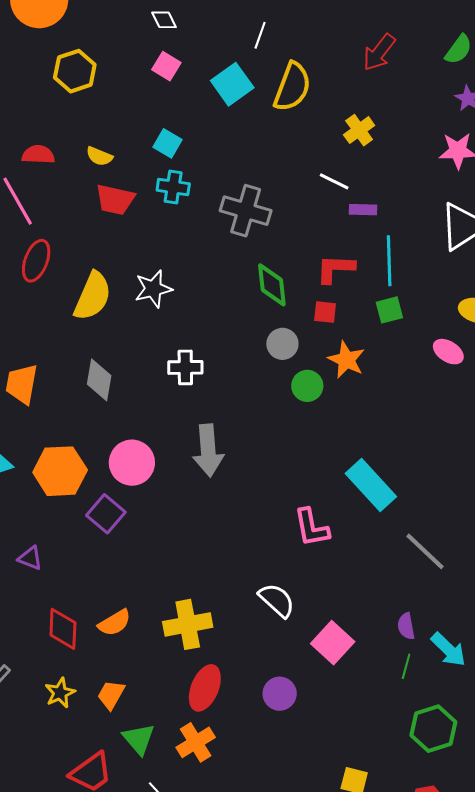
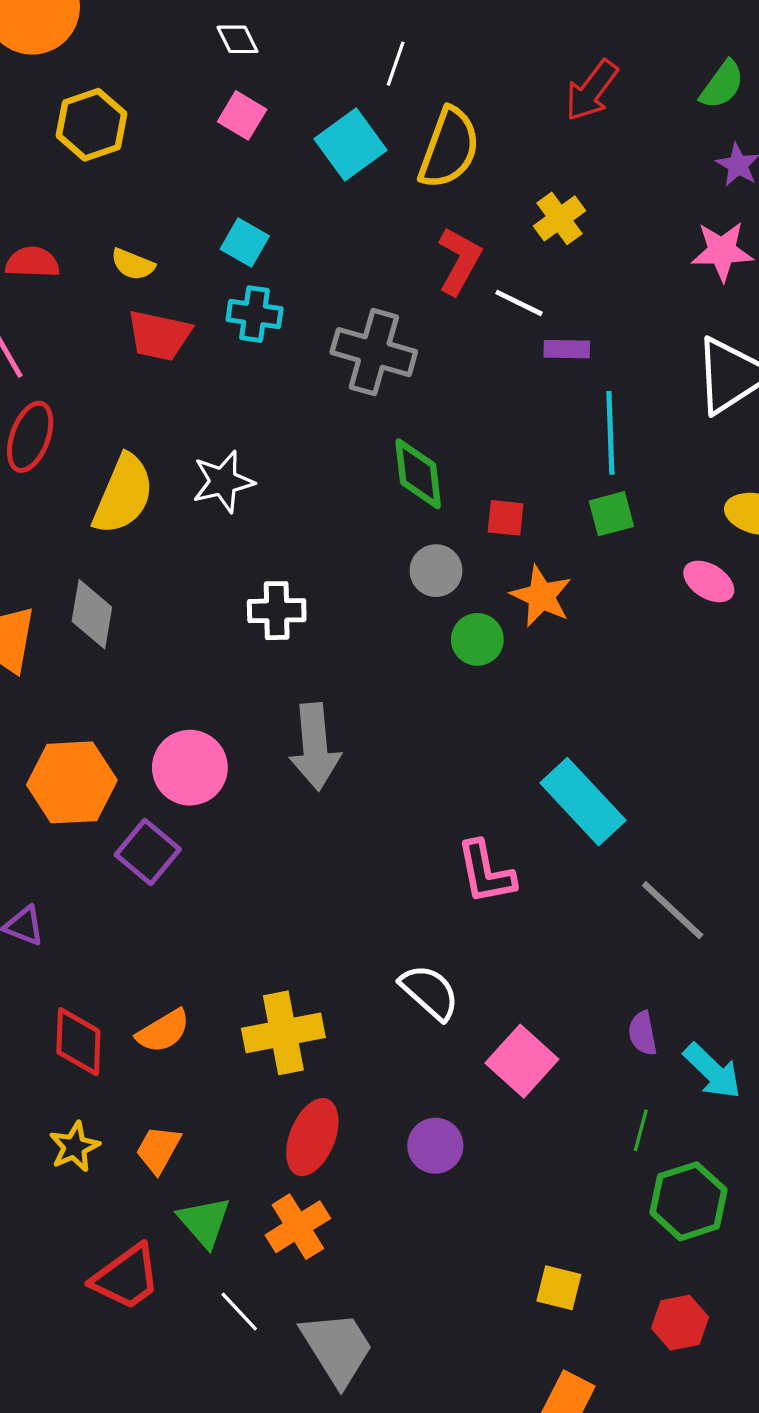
red L-shape: (335, 269) -> (459, 261), moved, turned 117
gray diamond: (99, 380) -> (92, 614), moved
green line: (406, 666) -> (641, 1130), moved

